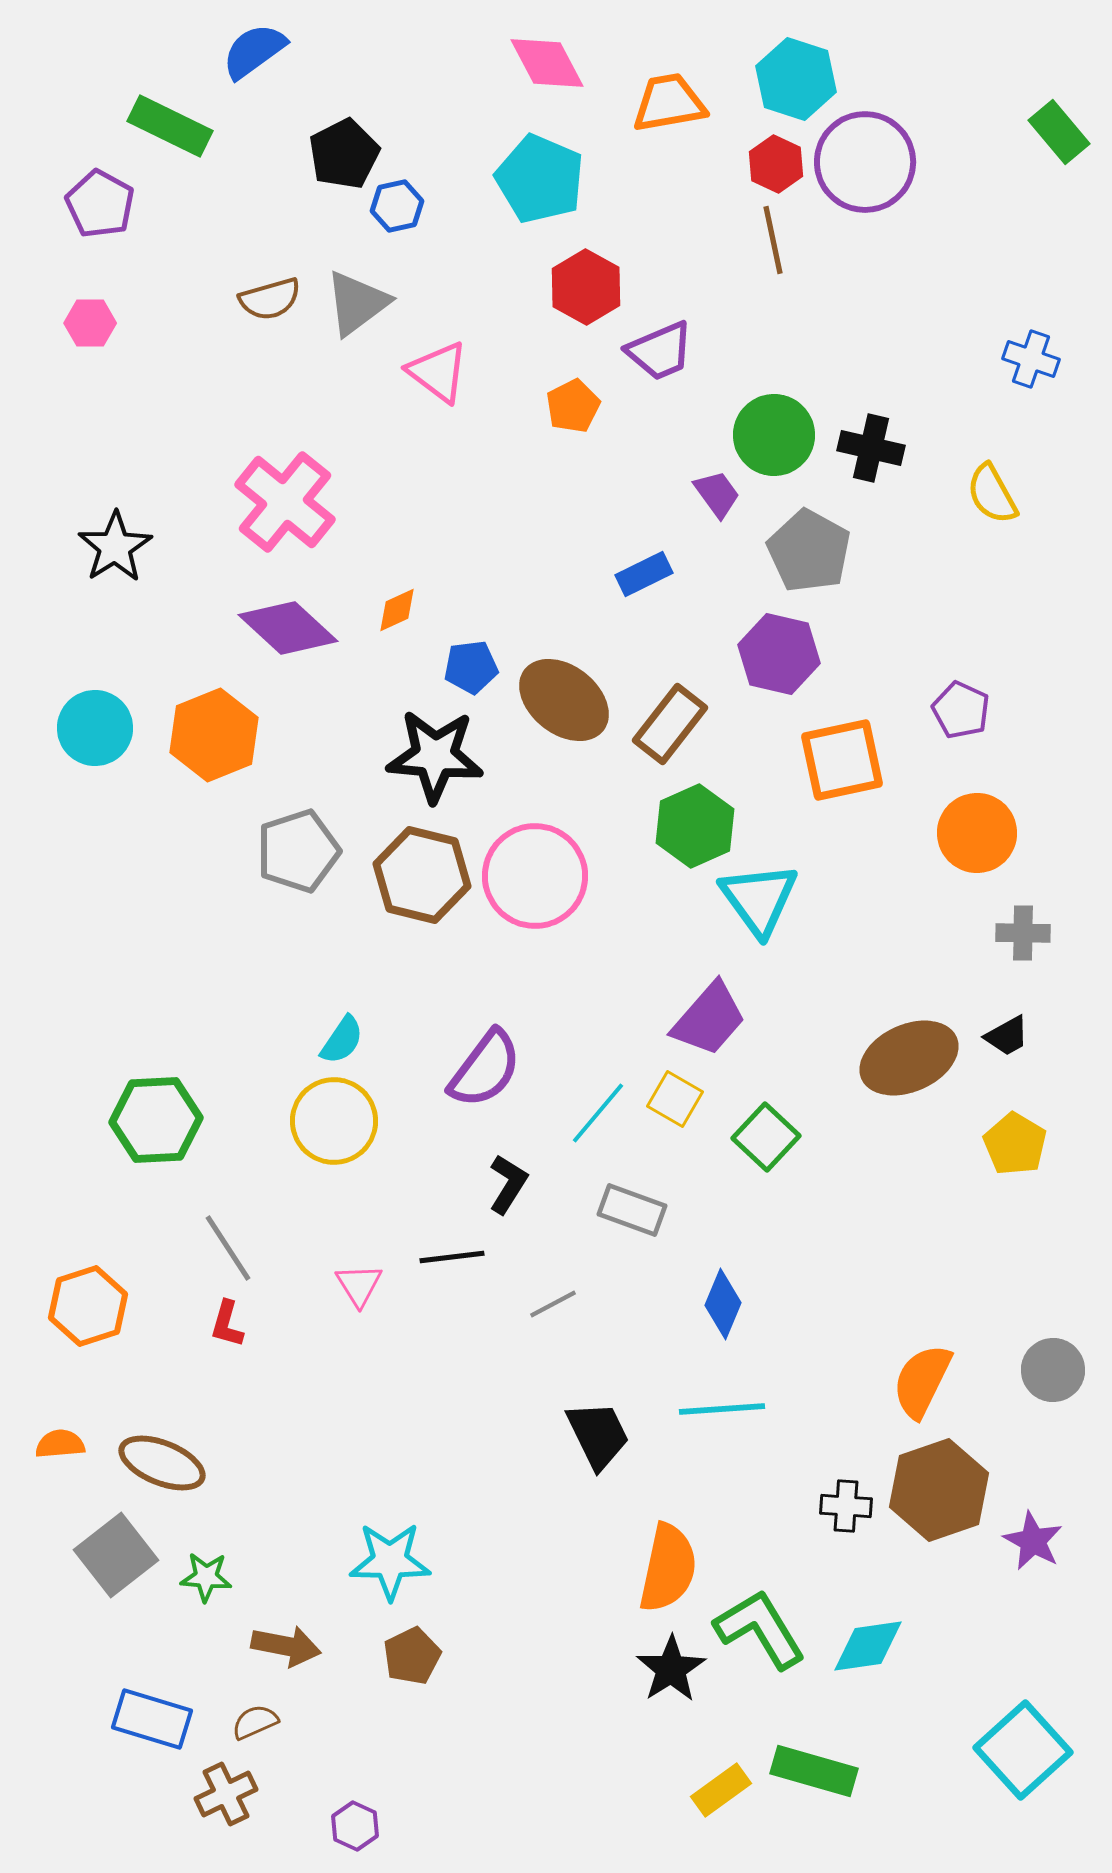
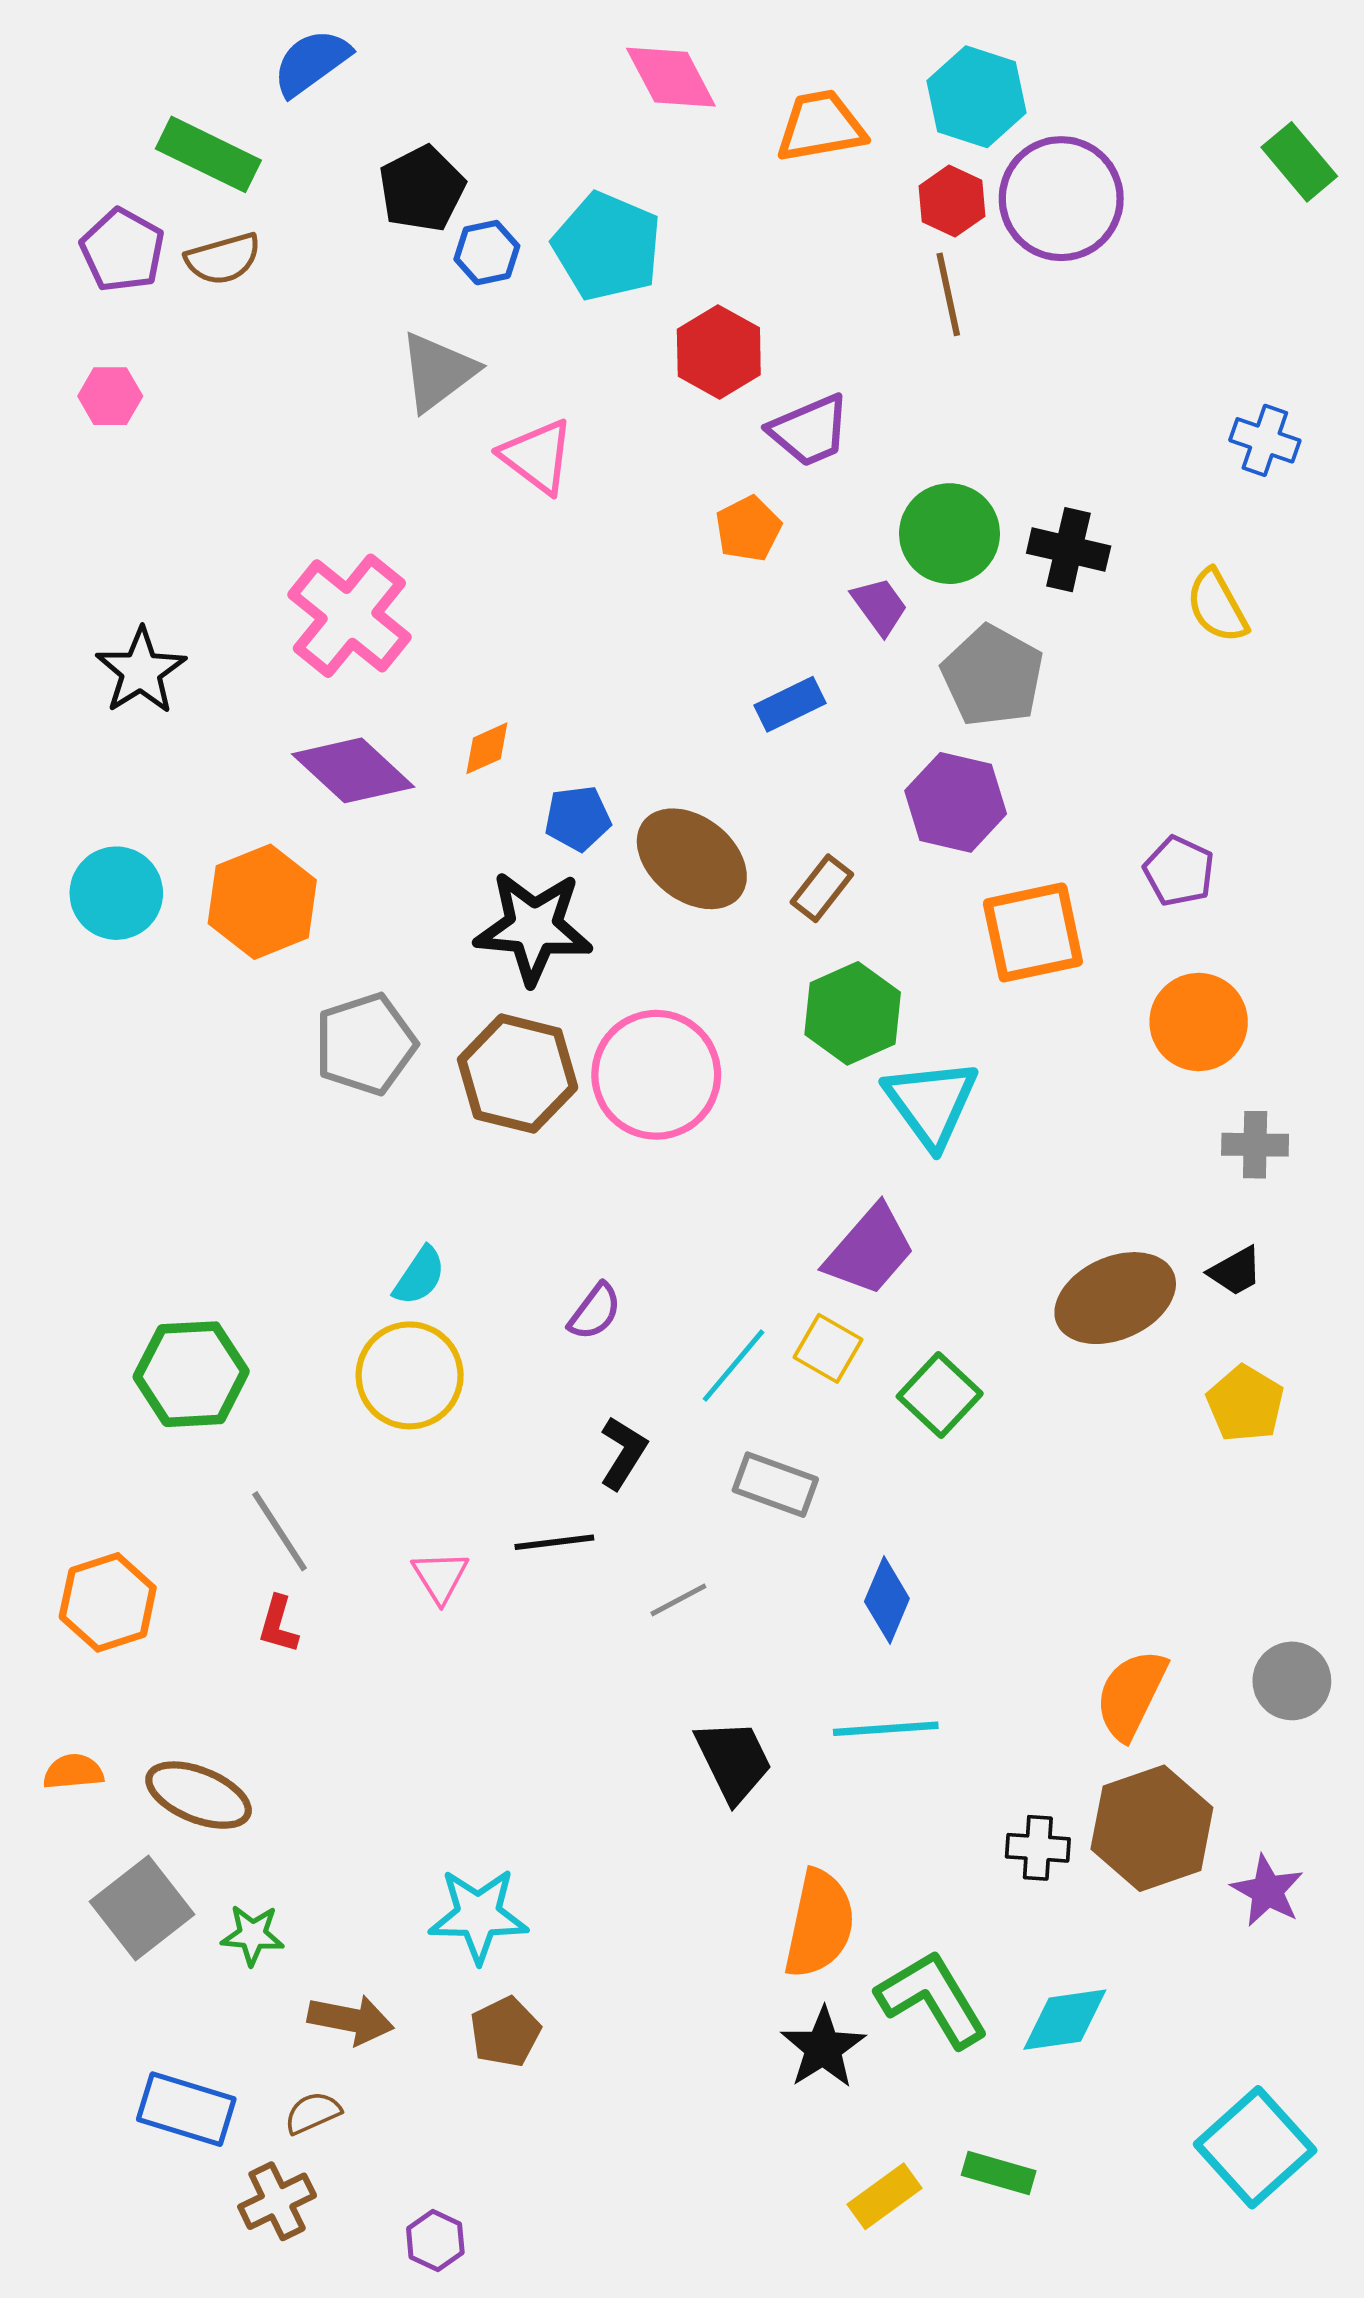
cyan pentagon: (540, 179) -> (607, 246), moved
brown semicircle: (270, 299) -> (223, 259), moved
orange pentagon: (573, 406) -> (748, 529), moved
brown rectangle: (670, 724) -> (822, 888), size x0.7
purple semicircle: (485, 1069) -> (595, 1312), size x0.6
green rectangle: (814, 1771) -> (999, 2173), size x0.7

